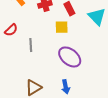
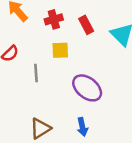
yellow square: (62, 27) -> (60, 50), moved

